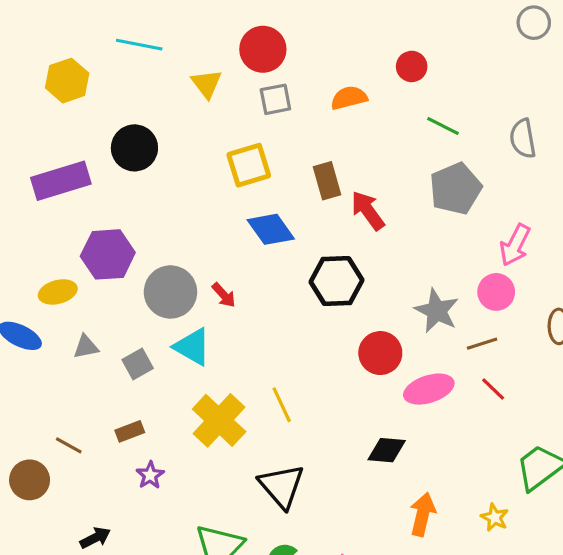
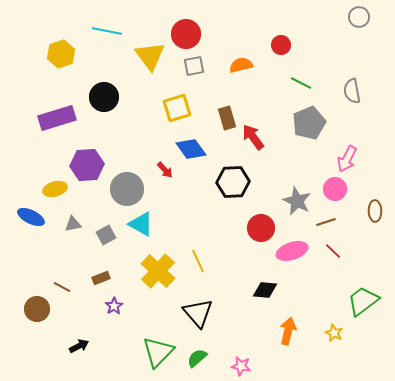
yellow triangle: (206, 84) -> (150, 56), size x1.5
red arrow: (224, 295) -> (165, 170), moved

